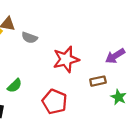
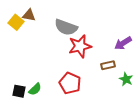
gray semicircle: (29, 38) -> (66, 27), moved, size x1.6
green semicircle: (15, 86) -> (35, 89), moved

